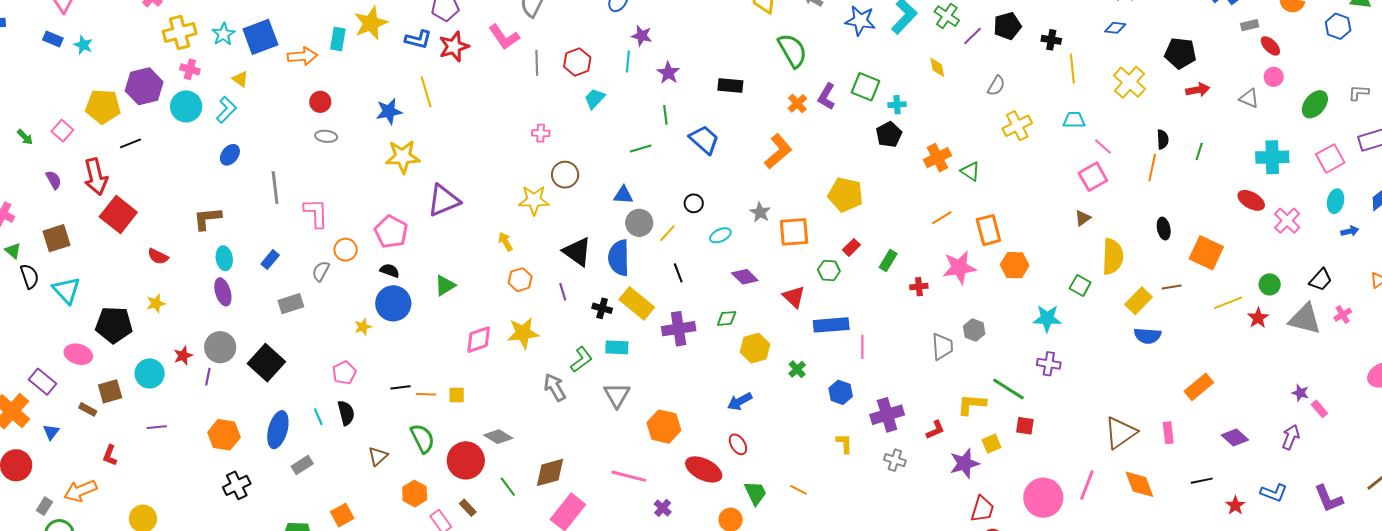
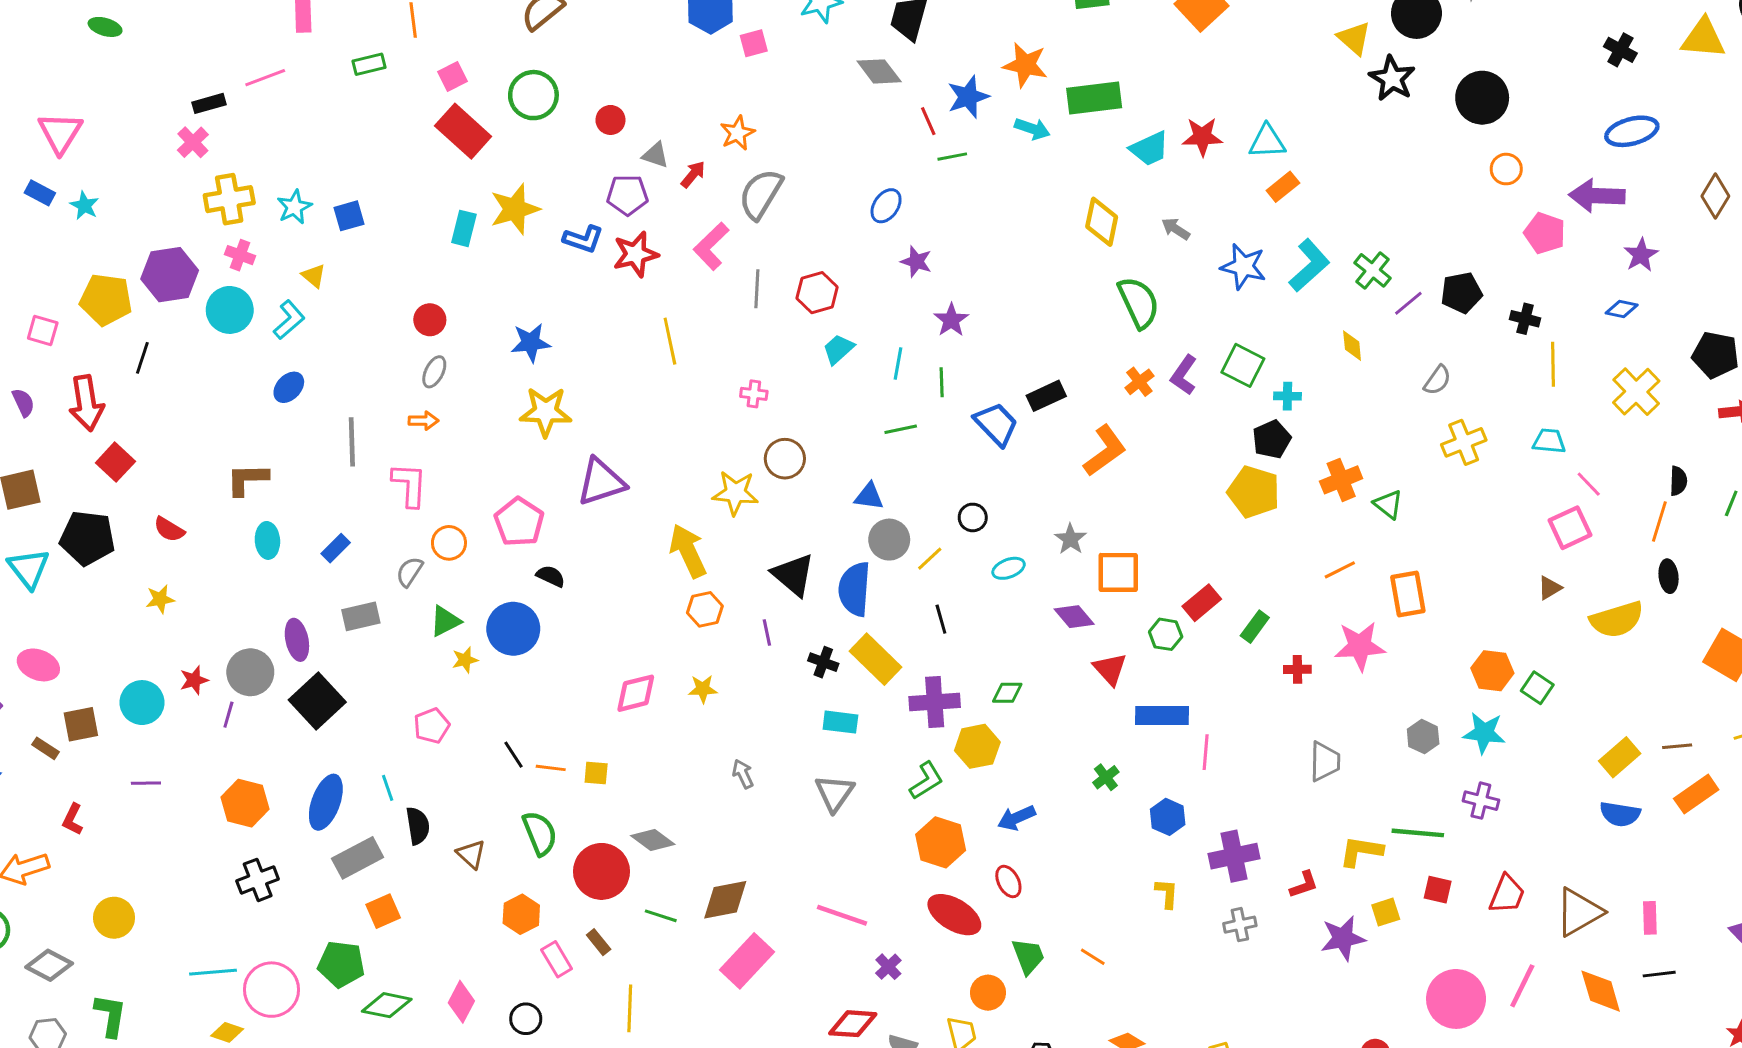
blue square: (260, 37) -> (349, 216), size x0.6
pink L-shape: (504, 37) -> (711, 246), turned 76
orange arrow: (302, 56) -> (424, 421), moved, size x0.7
cyan line: (628, 61) -> (898, 364), moved
black rectangle: (730, 85) -> (1046, 396), moved, turned -35
yellow line: (426, 92) -> (670, 341), moved
pink square: (62, 131) -> (43, 330), turned -30
gray ellipse: (326, 136) -> (434, 372), turned -75
black line: (131, 143) -> (142, 358), turned -55
yellow pentagon: (845, 195) -> (1254, 492), moved
red square: (118, 214) -> (115, 462), size x0.7
black ellipse: (1164, 229) -> (1669, 576), moved
yellow arrow: (505, 242) -> (688, 551), size x1.8
red rectangle: (851, 247) -> (1202, 603), size x1.4
yellow semicircle: (1113, 257) -> (1617, 620), moved, turned 66
orange hexagon: (1015, 265) -> (1492, 671), moved
black semicircle: (390, 271) -> (551, 576), moved
purple diamond: (745, 277) -> (1074, 617), moved
green triangle: (445, 285) -> (445, 621), moved
brown line: (1172, 287) -> (1677, 746), moved
purple ellipse: (223, 292) -> (297, 640), moved
yellow rectangle: (1138, 301) -> (1620, 757), moved
black pentagon: (114, 325) -> (87, 538), moved
gray hexagon: (974, 330) -> (1423, 737), moved
yellow star: (523, 333) -> (703, 689), size x0.6
blue semicircle: (1148, 336) -> (1620, 814), moved
yellow hexagon: (755, 348) -> (977, 746), moved
green L-shape: (581, 359) -> (926, 781), moved
black line: (401, 387) -> (514, 755), turned 60
gray arrow: (555, 387) -> (743, 774), size x0.7
orange rectangle: (1199, 387) -> (1696, 794), moved
green line: (1008, 389) -> (1418, 833), turned -32
black semicircle: (346, 413) -> (418, 826), moved
orange hexagon: (664, 427) -> (941, 842), moved
brown triangle: (378, 456) -> (471, 854), turned -40
gray cross: (895, 460) -> (1240, 925), turned -35
gray rectangle: (302, 465) -> (358, 858), size x1.5
black line: (1202, 481) -> (1659, 974), moved
green line: (508, 487) -> (661, 916), turned -40
red trapezoid: (982, 509) -> (1507, 894), moved
orange square: (342, 515) -> (383, 911), moved

